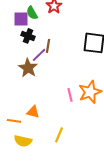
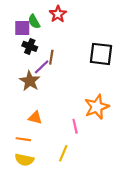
pink line: (70, 95) -> (75, 126), moved
orange triangle: (33, 112) -> (35, 118), moved
orange line: (14, 121) -> (23, 139), moved

